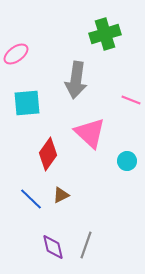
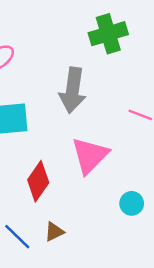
pink triangle: (90, 133) -> (90, 155), turned 32
cyan circle: (127, 161) -> (132, 203), moved

